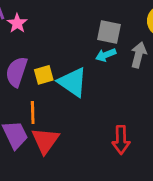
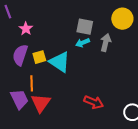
pink star: (17, 23) -> (26, 29), moved
red arrow: (121, 140) -> (94, 102), turned -66

